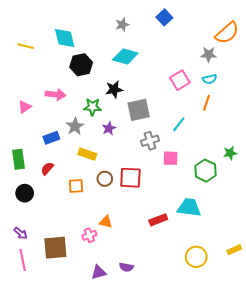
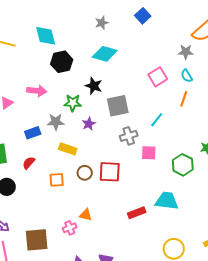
cyan semicircle: (210, 79) -> (187, 76), turned 72
black star: (114, 89) -> (94, 86), turned 30
gray star: (75, 126) -> (56, 122), turned 30

